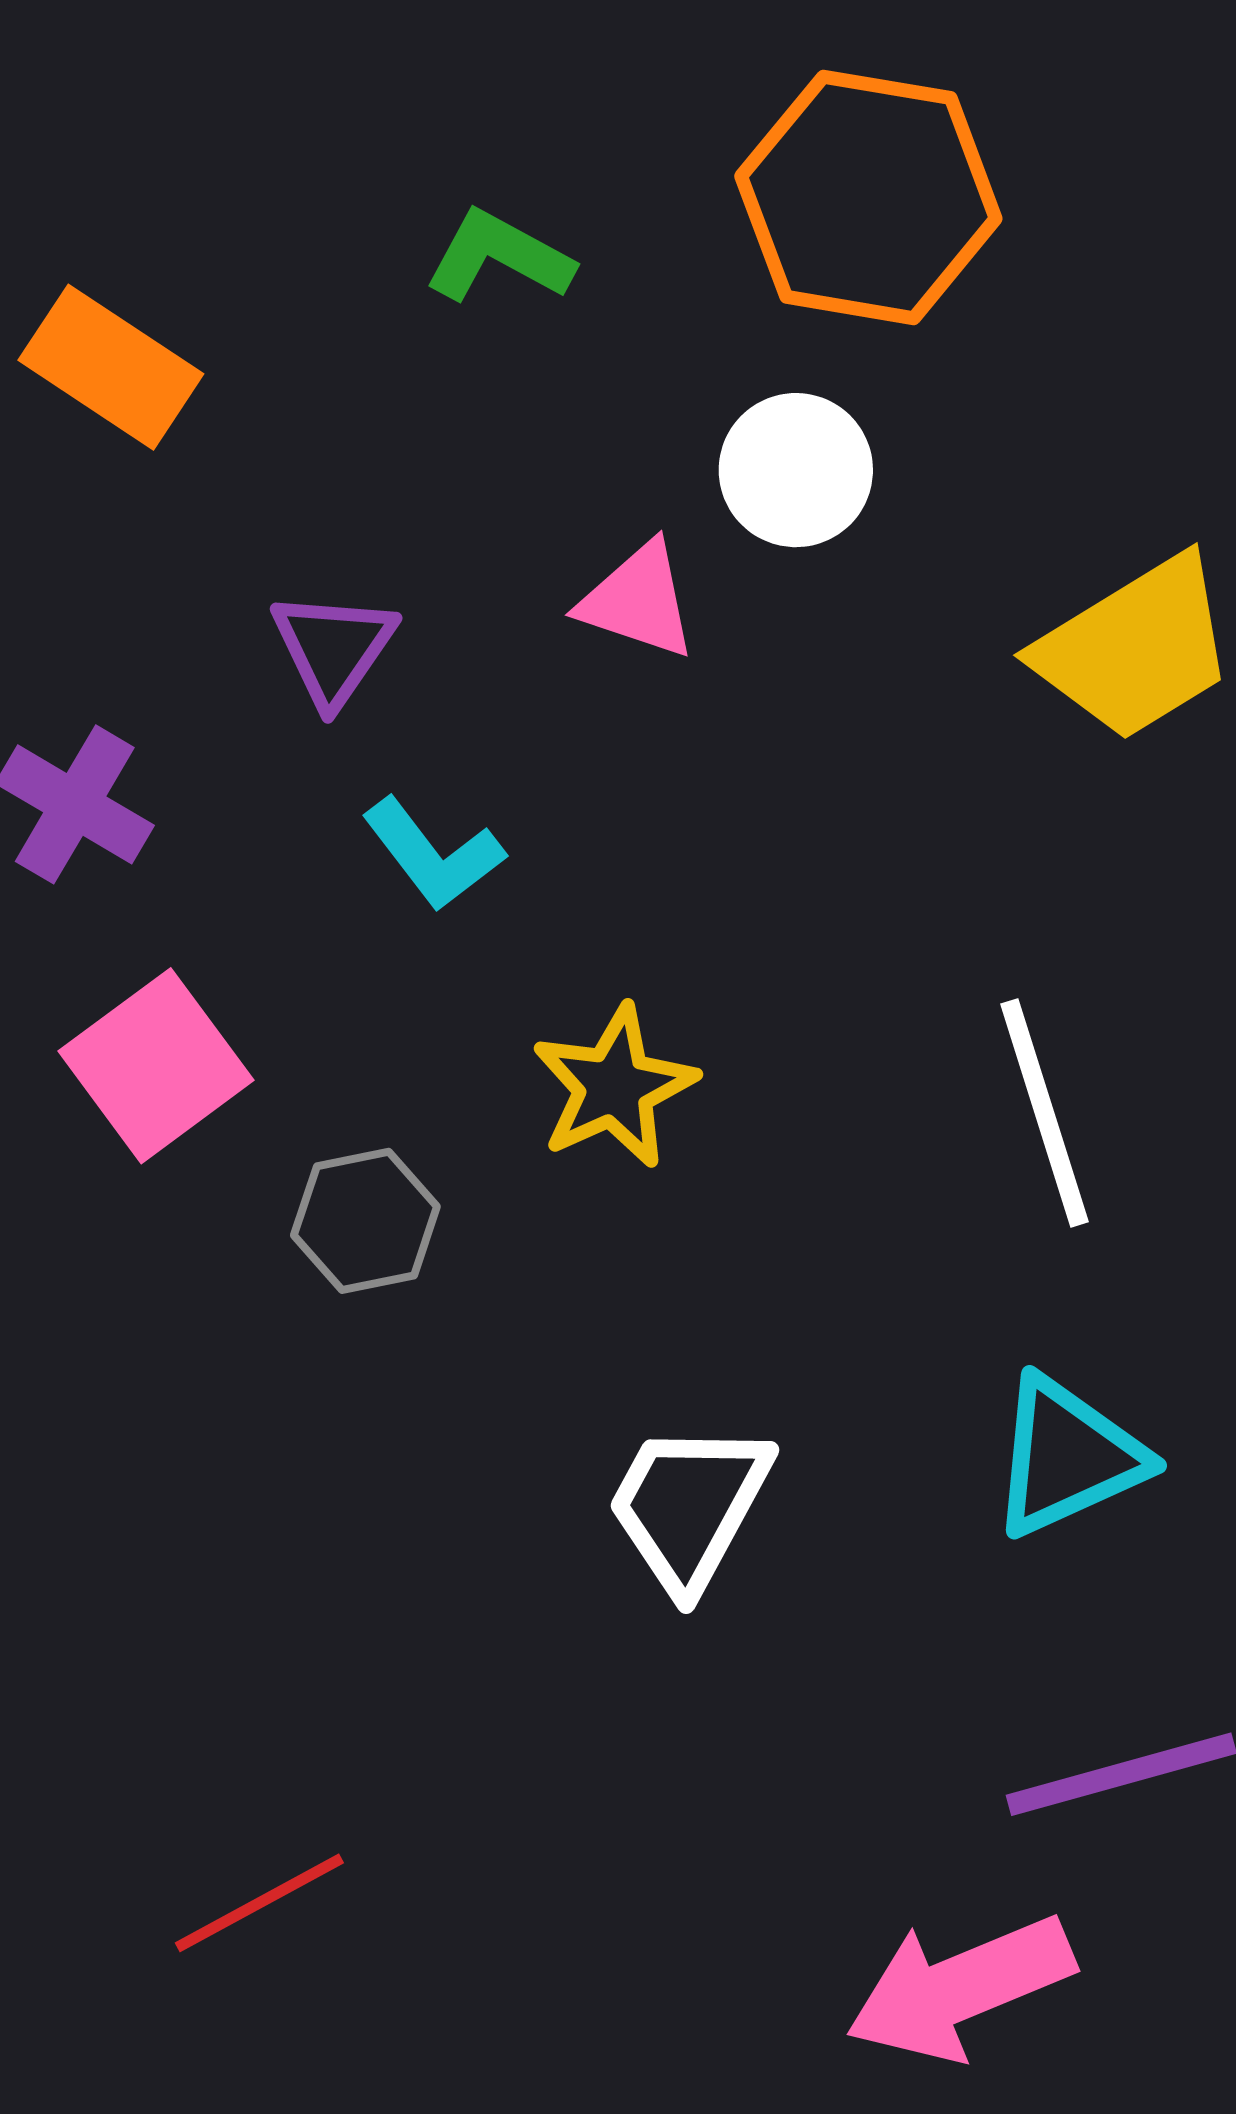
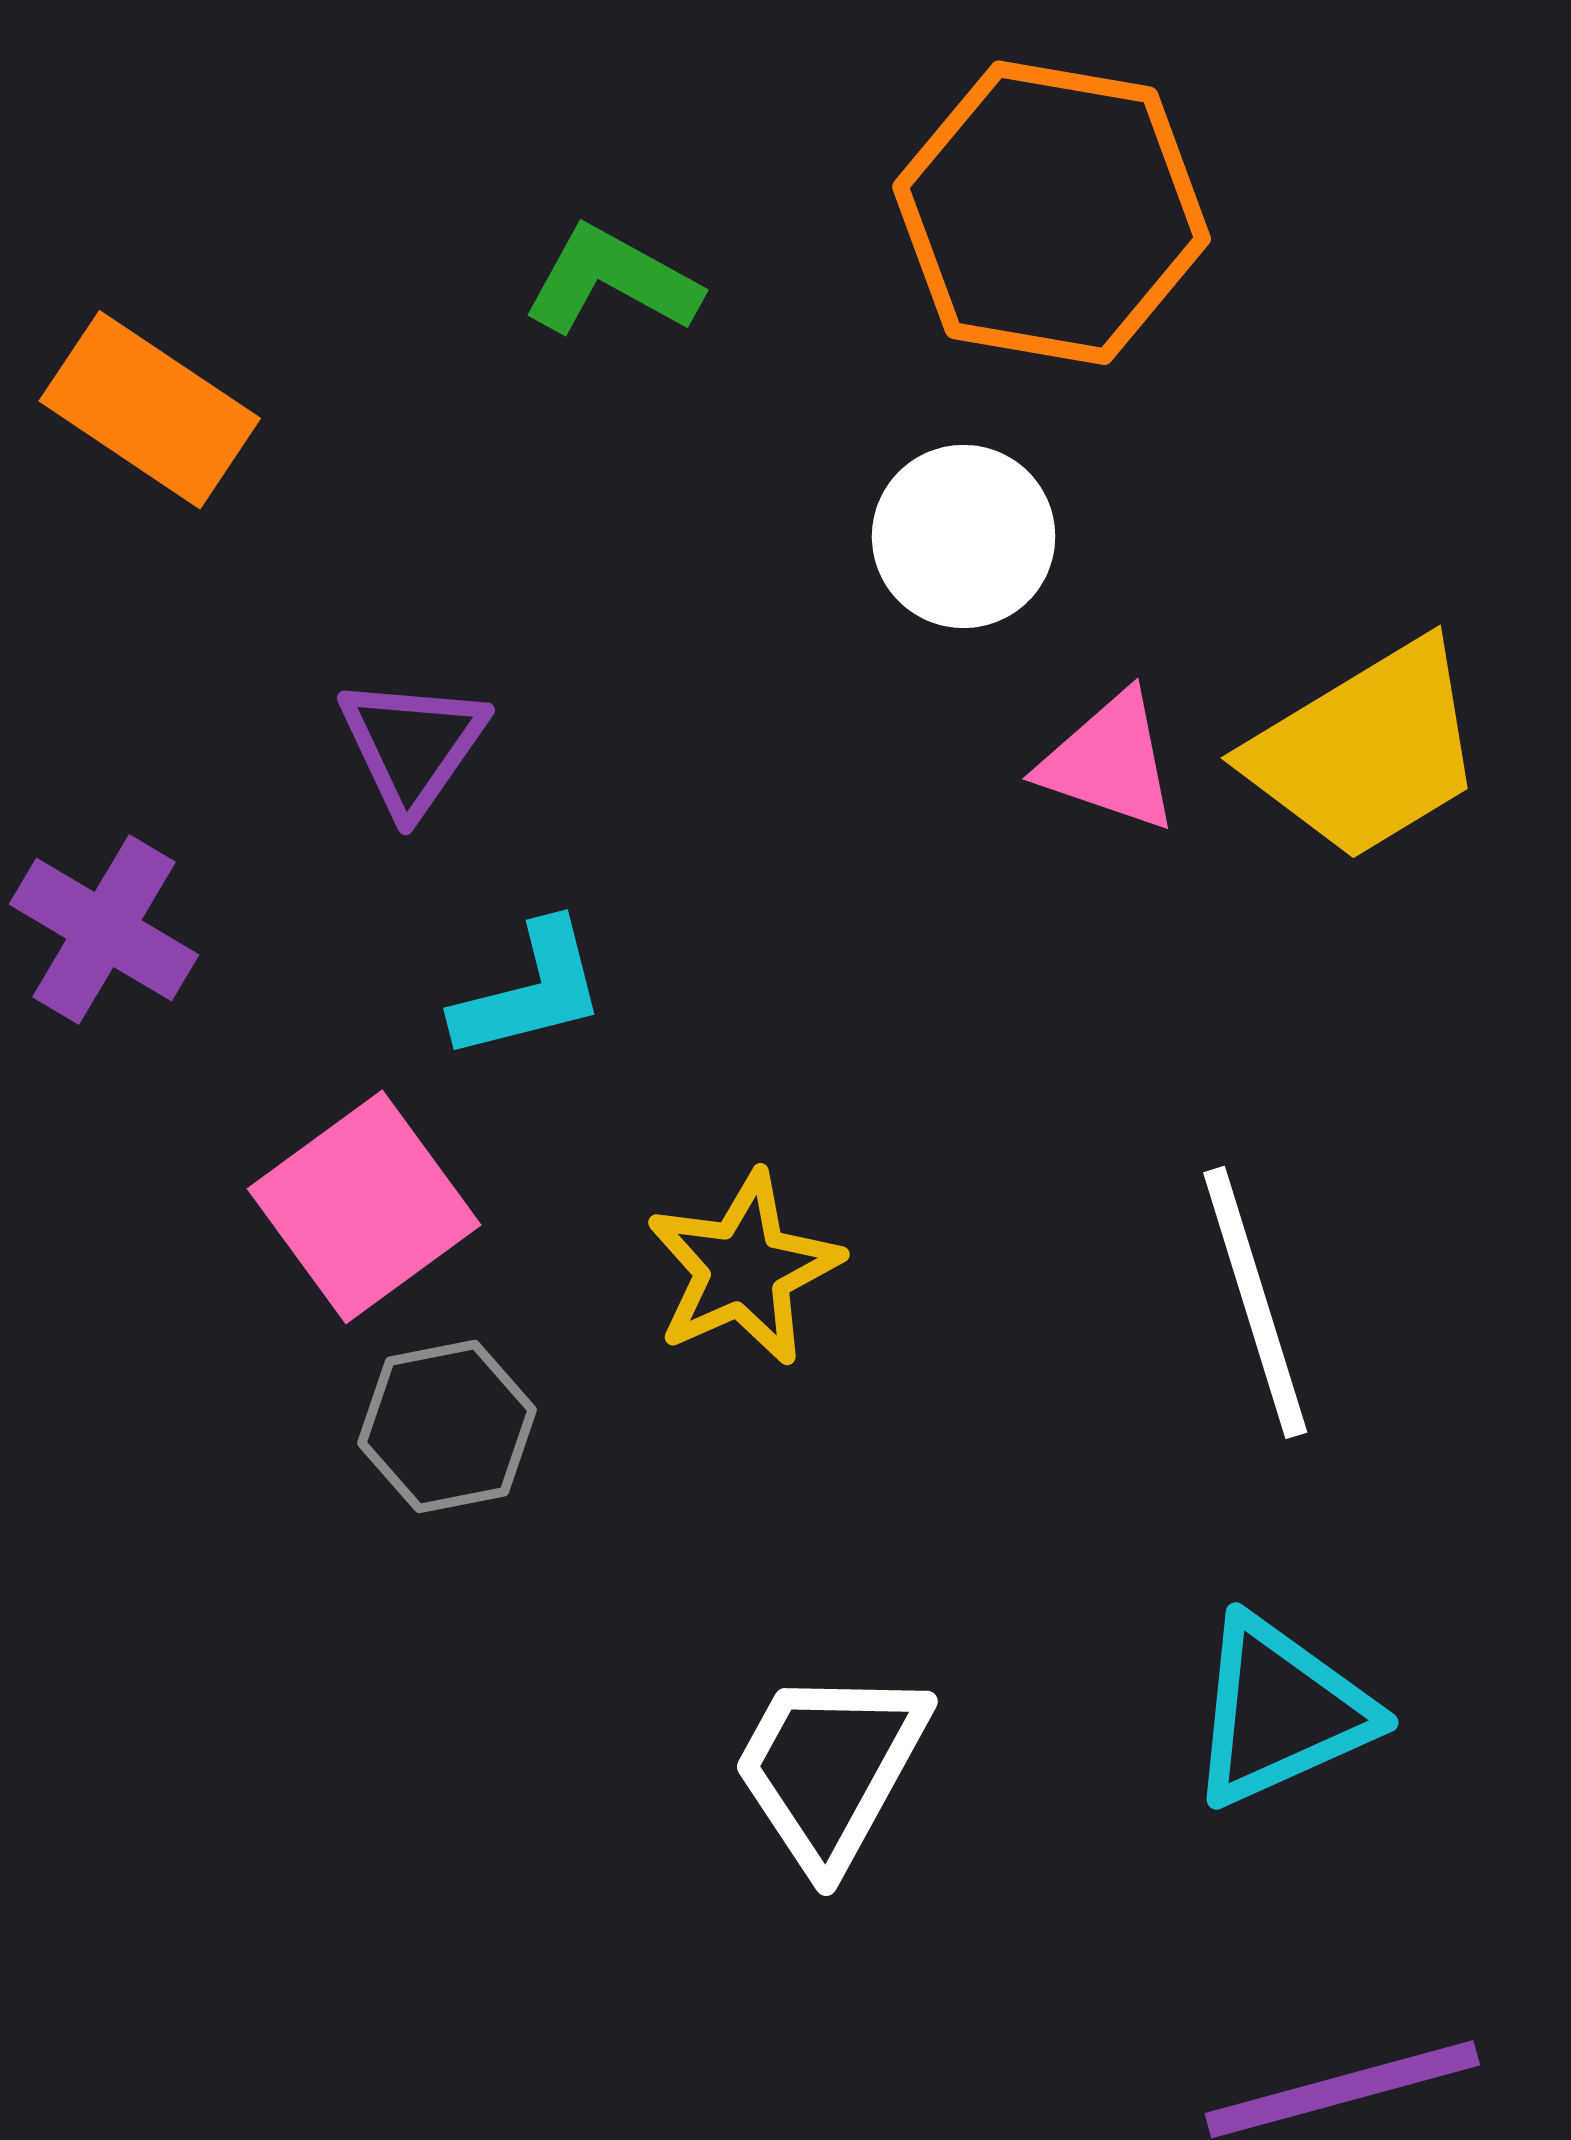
pink triangle: (638, 600) -> (1109, 762), moved
cyan L-shape: (433, 854) -> (530, 991), turned -67
pink square: (156, 1066) -> (364, 1207), moved

